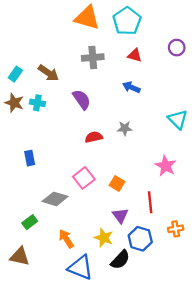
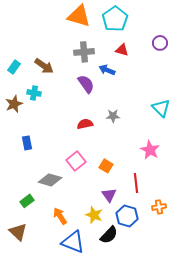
blue arrow: (131, 87) -> (107, 70), moved
purple semicircle: (82, 99) -> (86, 84), moved
brown star: (14, 103) -> (14, 104), moved, turned 30
brown triangle: (20, 256) -> (18, 232), turned 30

